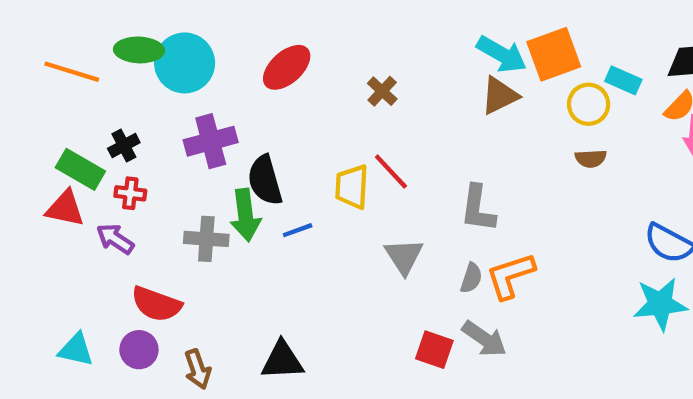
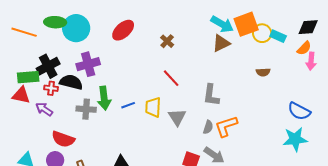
yellow circle: (589, 104) -> (262, 33), moved
black cross: (124, 146) -> (48, 66), size x1.6
green rectangle: (80, 169) -> (28, 77), turned -35
black semicircle: (265, 180) -> (71, 82), moved, turned 120
yellow trapezoid: (352, 187) -> (153, 107), moved

